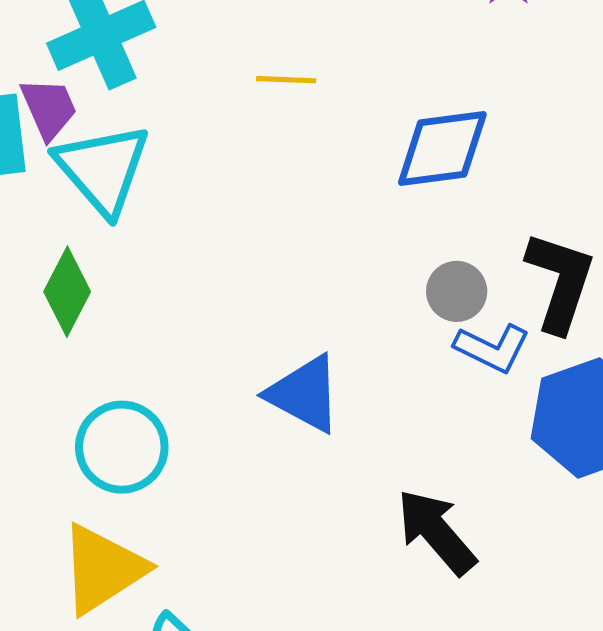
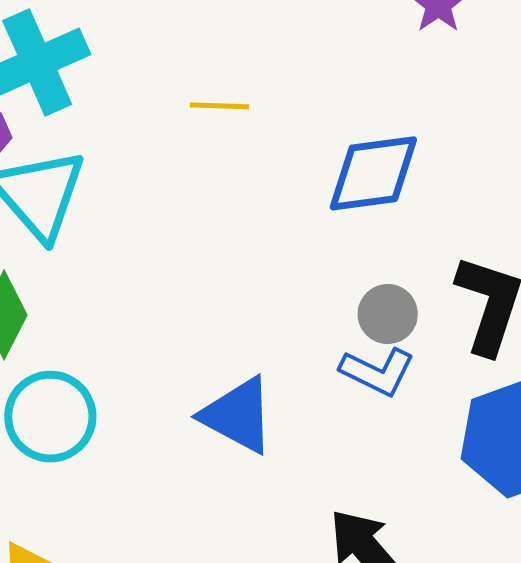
blue L-shape: (492, 348) -> (377, 372), moved
cyan circle: (122, 447) -> (50, 417), moved

